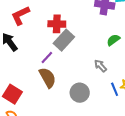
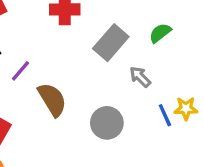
gray rectangle: (64, 40) -> (111, 43), moved
purple line: (47, 58) -> (20, 71), moved

